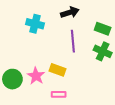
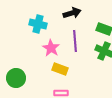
pink star: (36, 76) -> (51, 48), moved

